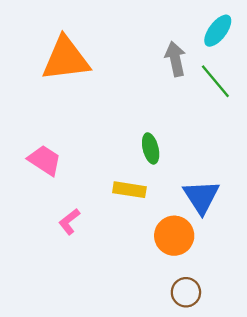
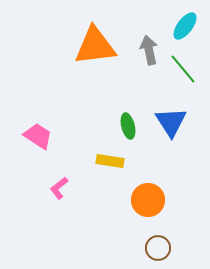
orange triangle: (66, 59) -> (95, 46), moved
blue triangle: (201, 197) -> (171, 122), moved

